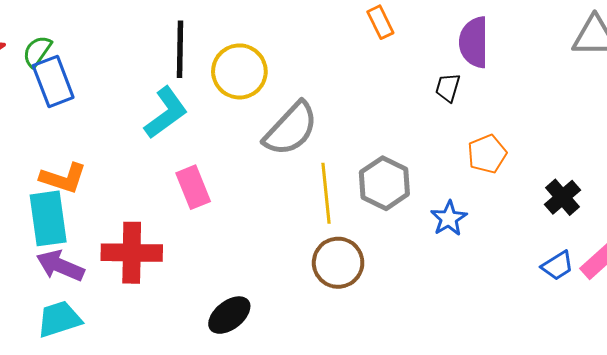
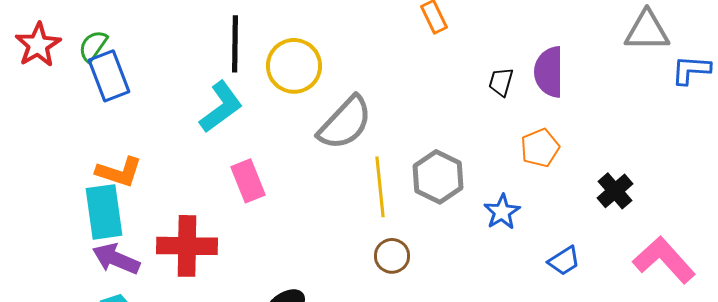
purple semicircle: (474, 42) -> (549, 72), moved
brown circle: (338, 263) -> (392, 256), size x0.7
blue trapezoid: (557, 266) -> (564, 261), moved

